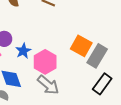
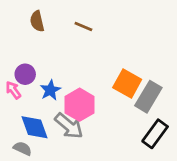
gray arrow: (48, 85) -> (69, 126), moved

